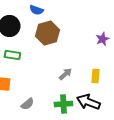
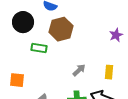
green rectangle: (12, 55) -> (39, 48), moved

